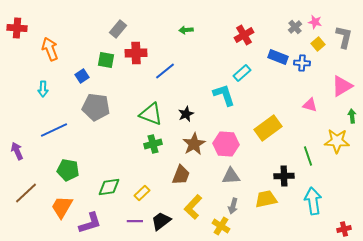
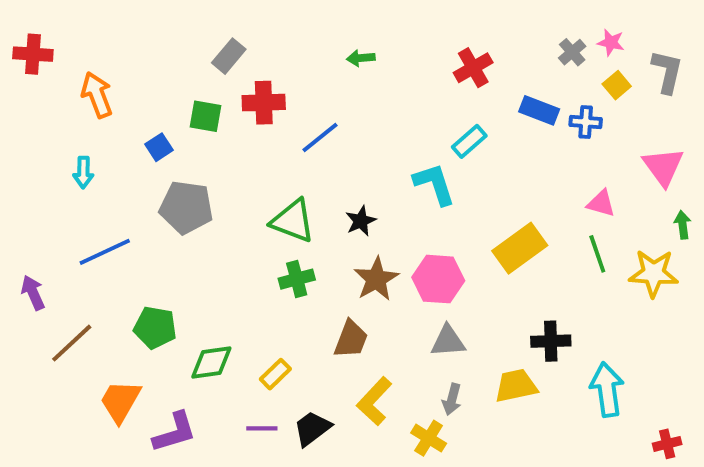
pink triangle: (342, 86) -> (663, 167), turned -35
green line: (308, 156) -> (597, 254), moved
green pentagon: (68, 170) -> (155, 328), moved
brown line: (26, 193) -> (72, 343), moved

